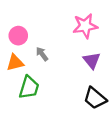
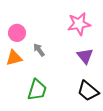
green trapezoid: (29, 87) -> (37, 90), moved

